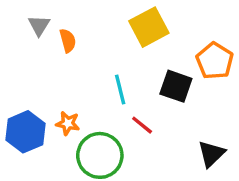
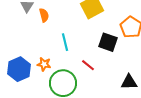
cyan line: (120, 90) -> (65, 42), moved
black triangle: (211, 154) -> (129, 82), turned 42

